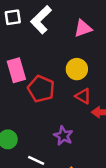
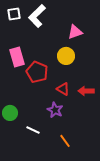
pink triangle: (83, 28) -> (75, 32), moved
red triangle: (83, 96) -> (63, 89), moved

